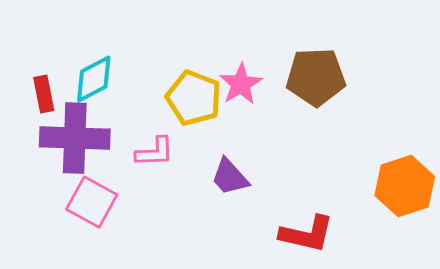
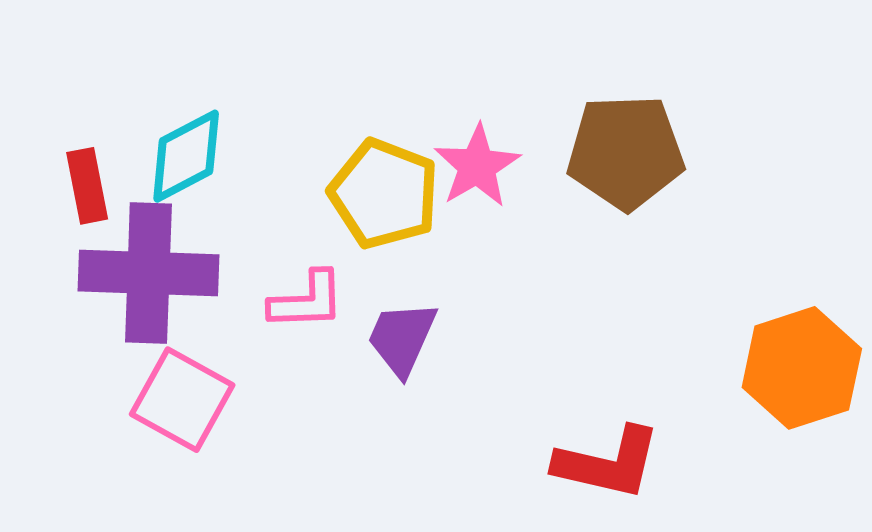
purple trapezoid: (230, 177) -> (402, 338), moved, turned 66

